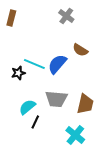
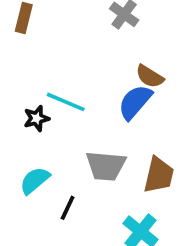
blue semicircle: (57, 64) -> (135, 102), moved
cyan semicircle: (27, 107) -> (35, 180), moved

